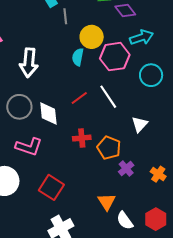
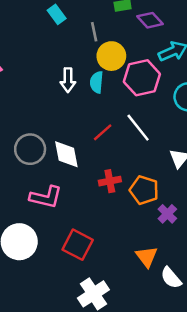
gray line: (65, 16) -> (94, 32), moved
white arrow: (29, 63) -> (68, 80), moved, size x0.7

